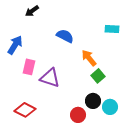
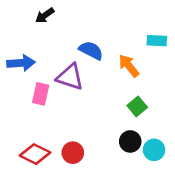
blue arrow: (15, 45) -> (21, 63), turned 54
orange arrow: (89, 58) -> (129, 66), moved
purple triangle: (50, 78) -> (70, 77), moved
red circle: (78, 115) -> (73, 153), moved

